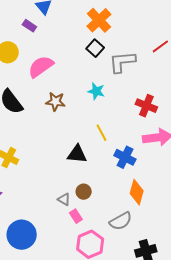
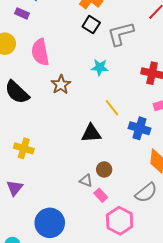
pink semicircle: (41, 67) -> (40, 52), turned -56
brown star: (55, 102) -> (61, 85), turned -30

